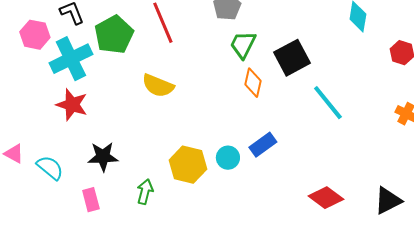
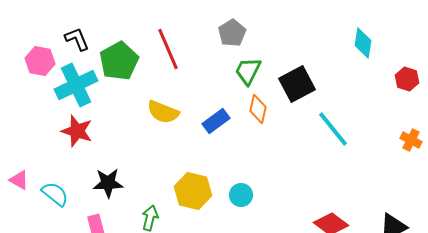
blue rectangle: (263, 145) -> (216, 121), moved
cyan circle: (228, 158) -> (241, 195), moved

